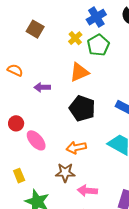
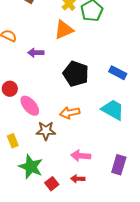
orange triangle: (79, 72) -> (64, 30), moved
brown star: (65, 173) -> (46, 131), moved

